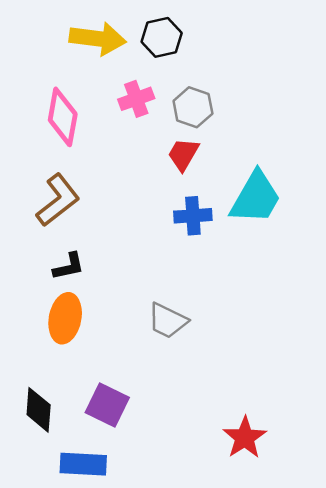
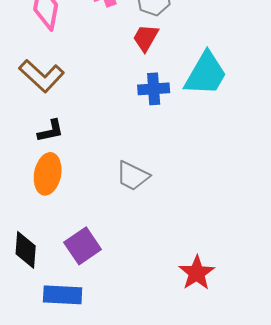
brown L-shape: (58, 200) -> (42, 76), turned 81
purple square: (107, 405) -> (83, 246), turned 30

